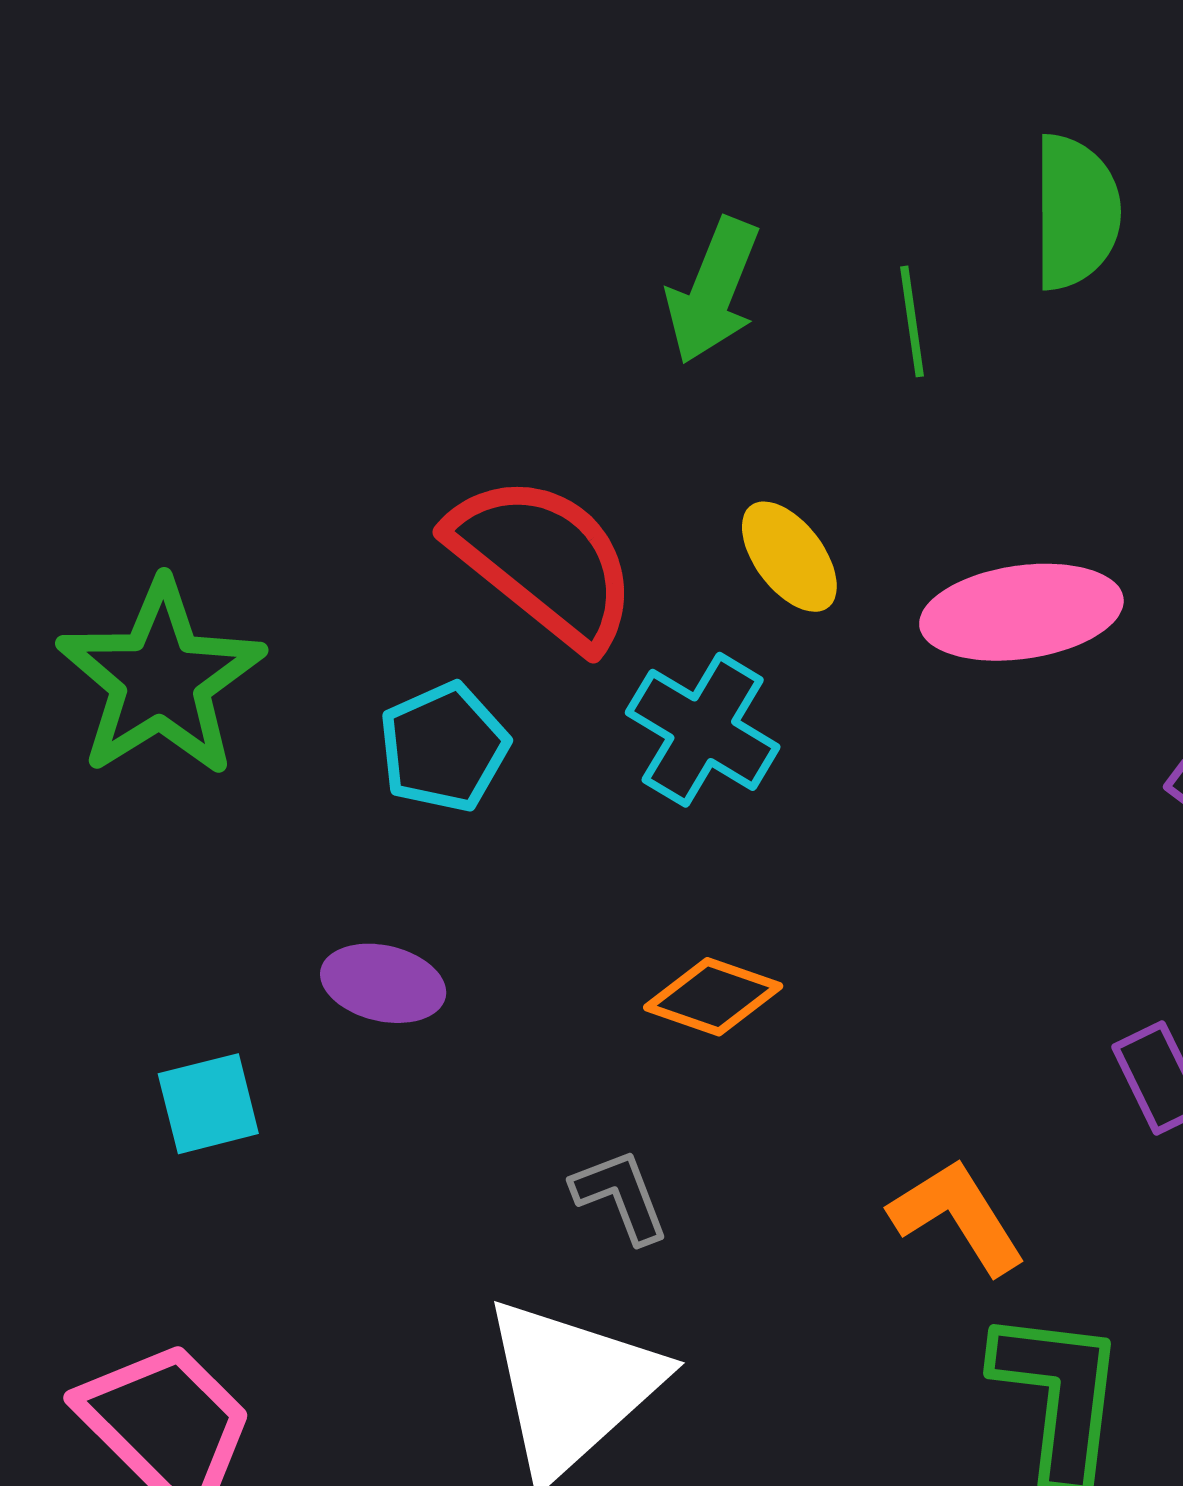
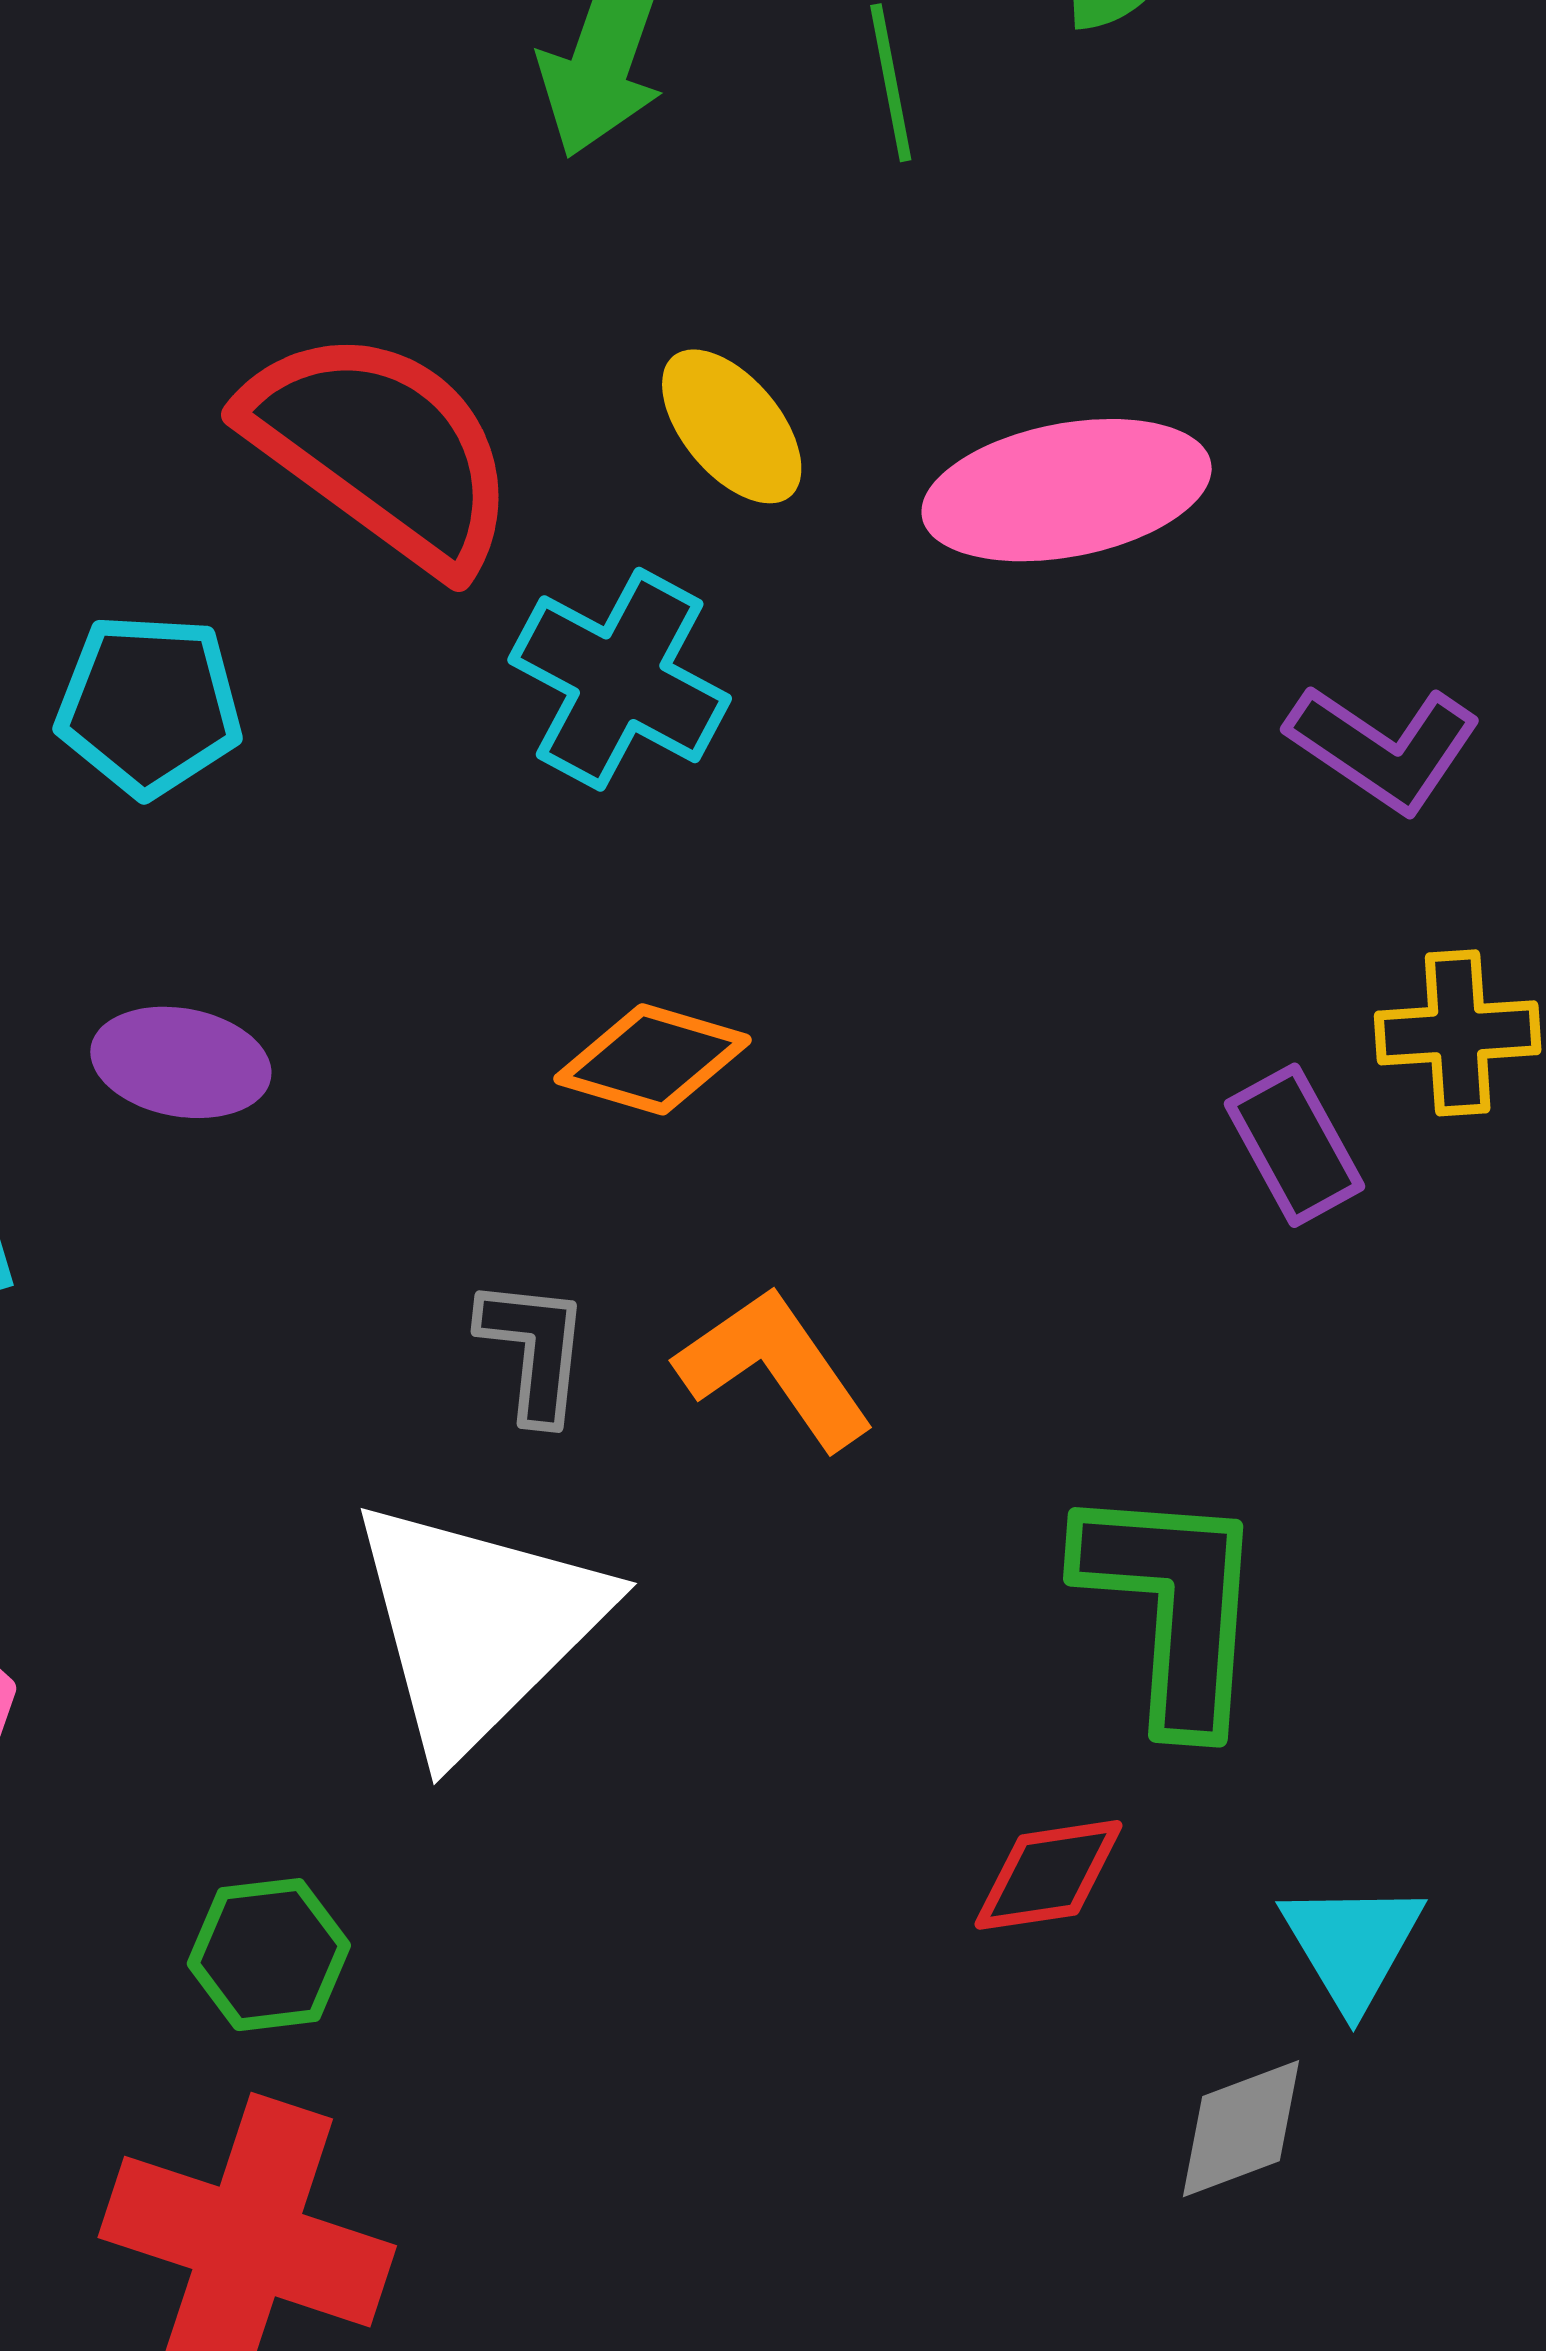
cyan pentagon: (444, 747) -> (149, 705), moved, turned 30
gray L-shape: (620, 1196) -> (534, 1350), turned 30
orange L-shape: (958, 1216) -> (775, 1368), moved

